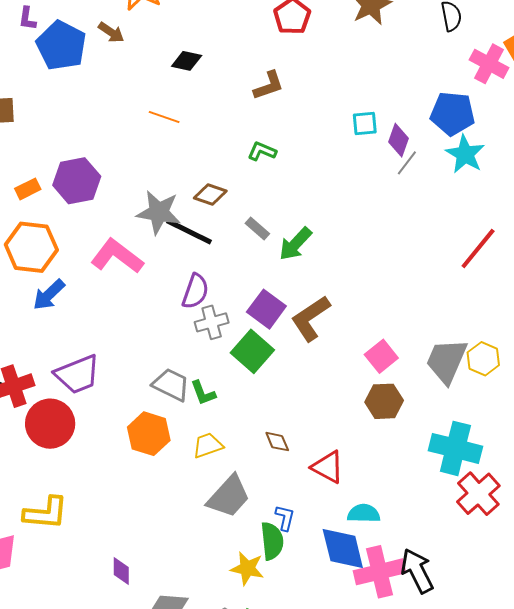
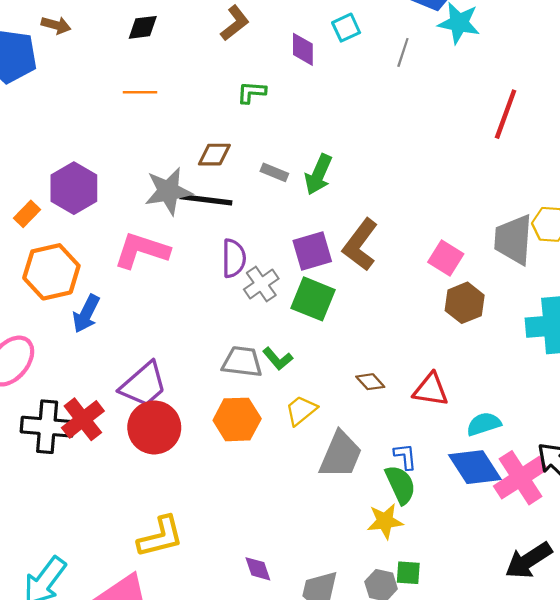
purple diamond: (398, 140) -> (303, 49), moved
purple square: (266, 309) -> (312, 251), turned -33
red circle: (50, 424) -> (154, 427), moved

